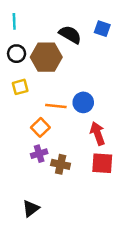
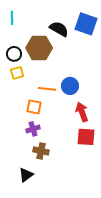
blue square: (102, 29) -> (86, 24), size x1.6
black circle: (17, 54) -> (14, 54), moved
orange square: (40, 127) -> (34, 107), turned -35
brown cross: (61, 164) -> (41, 151), moved

